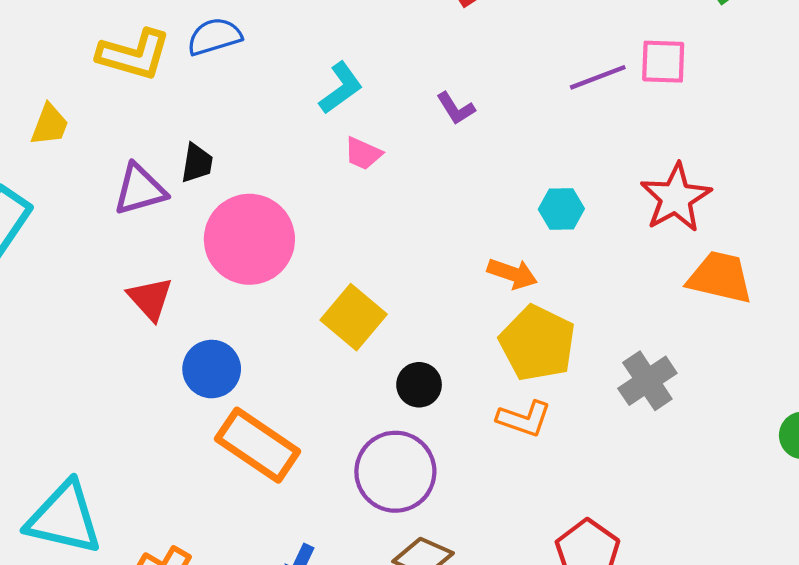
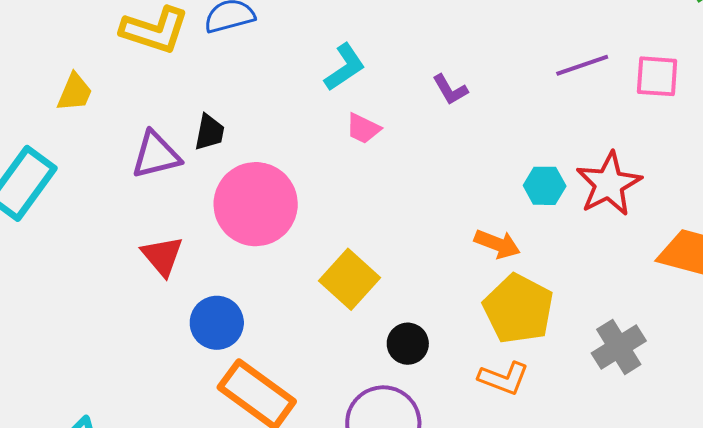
pink square: (663, 62) -> (657, 76), moved
red star: (676, 198) -> (609, 184), moved

